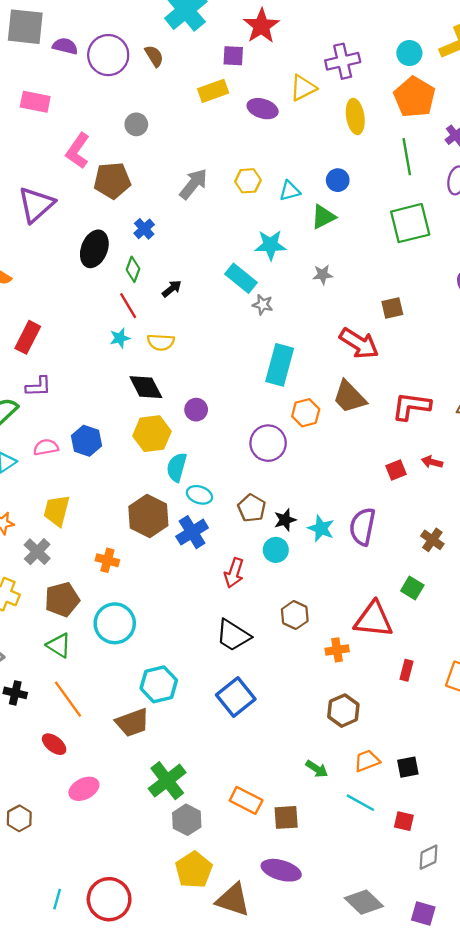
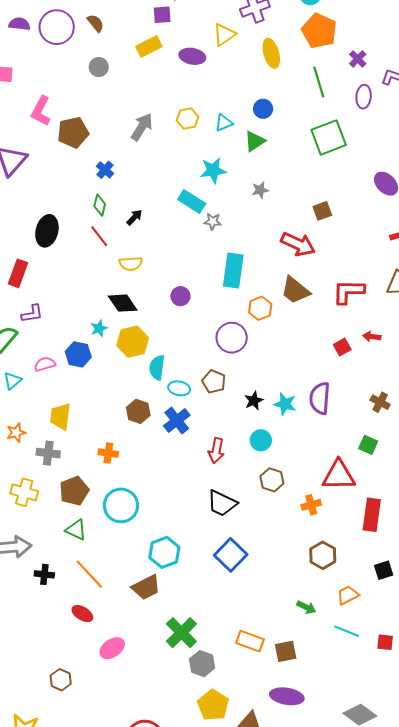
gray circle: (136, 124) -> (99, 67), moved
black ellipse: (94, 249) -> (47, 231), moved
cyan star: (120, 338) -> (99, 328), moved
purple circle: (196, 410) -> (180, 296), moved
brown pentagon: (252, 508) -> (214, 382), moved
brown hexagon: (148, 516) -> (138, 411), size x0.7
cyan circle: (276, 550) -> (261, 440), moved
gray cross: (37, 552) -> (48, 453), turned -30
red rectangle: (406, 670) -> (372, 515), size x1.8
black square: (408, 767) -> (384, 570), moved

